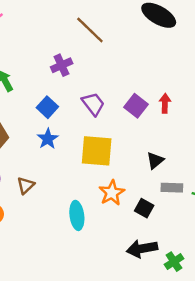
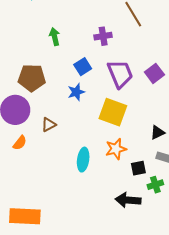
purple trapezoid: (93, 104) -> (120, 74), size x1.4
purple square: (136, 106) -> (154, 73), moved
black square: (144, 208) -> (138, 168), turned 35
green cross: (174, 262) -> (155, 185), moved

